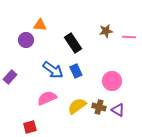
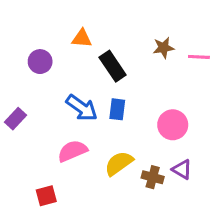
orange triangle: (40, 25) -> (82, 38), moved
blue rectangle: (76, 71) -> (117, 109), turned 32
brown cross: (99, 107) -> (153, 177), moved

